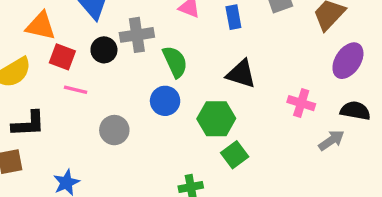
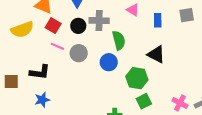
pink cross: (301, 103) -> (180, 103), moved
black L-shape: (28, 124) -> (40, 72), moved
gray circle: (114, 130) -> (79, 53), moved

